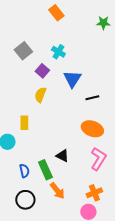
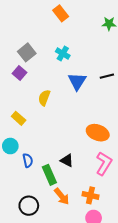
purple square: (42, 71) -> (20, 73), moved
black line: (92, 98) -> (107, 76), moved
yellow rectangle: (24, 123) -> (19, 118), moved, turned -48
blue semicircle: (24, 171) -> (28, 160), moved
orange cross: (94, 193) -> (90, 195), moved, turned 35

